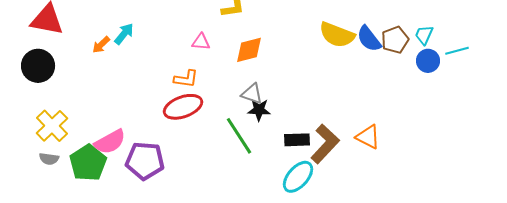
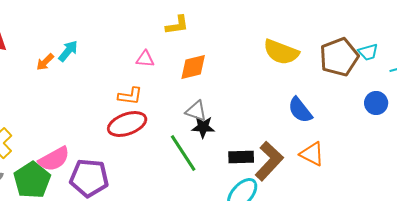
cyan trapezoid: (424, 35) -> (368, 52), turned -130
blue semicircle: (369, 39) -> (300, 110), moved
brown pentagon: (395, 40) -> (339, 57), size x1.4
blue circle: (428, 61) -> (376, 103), moved

